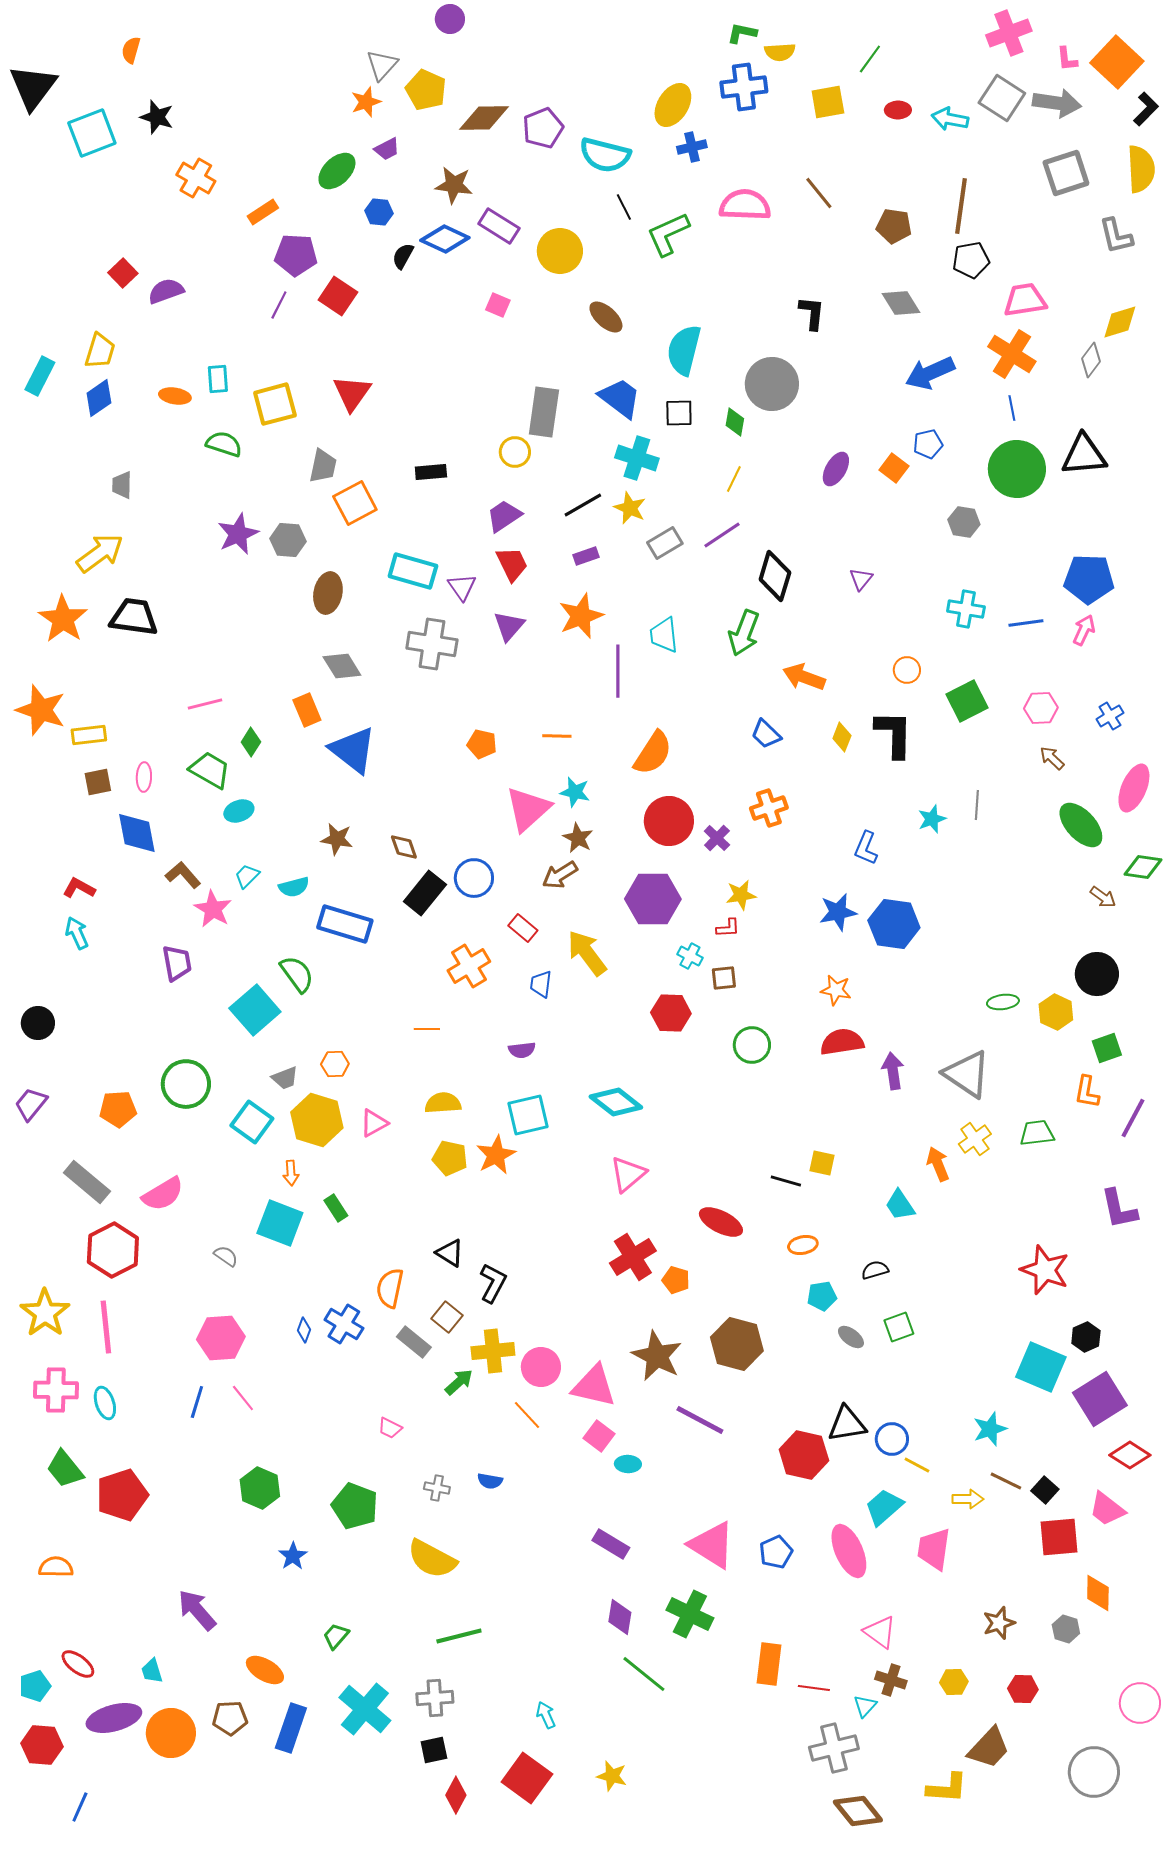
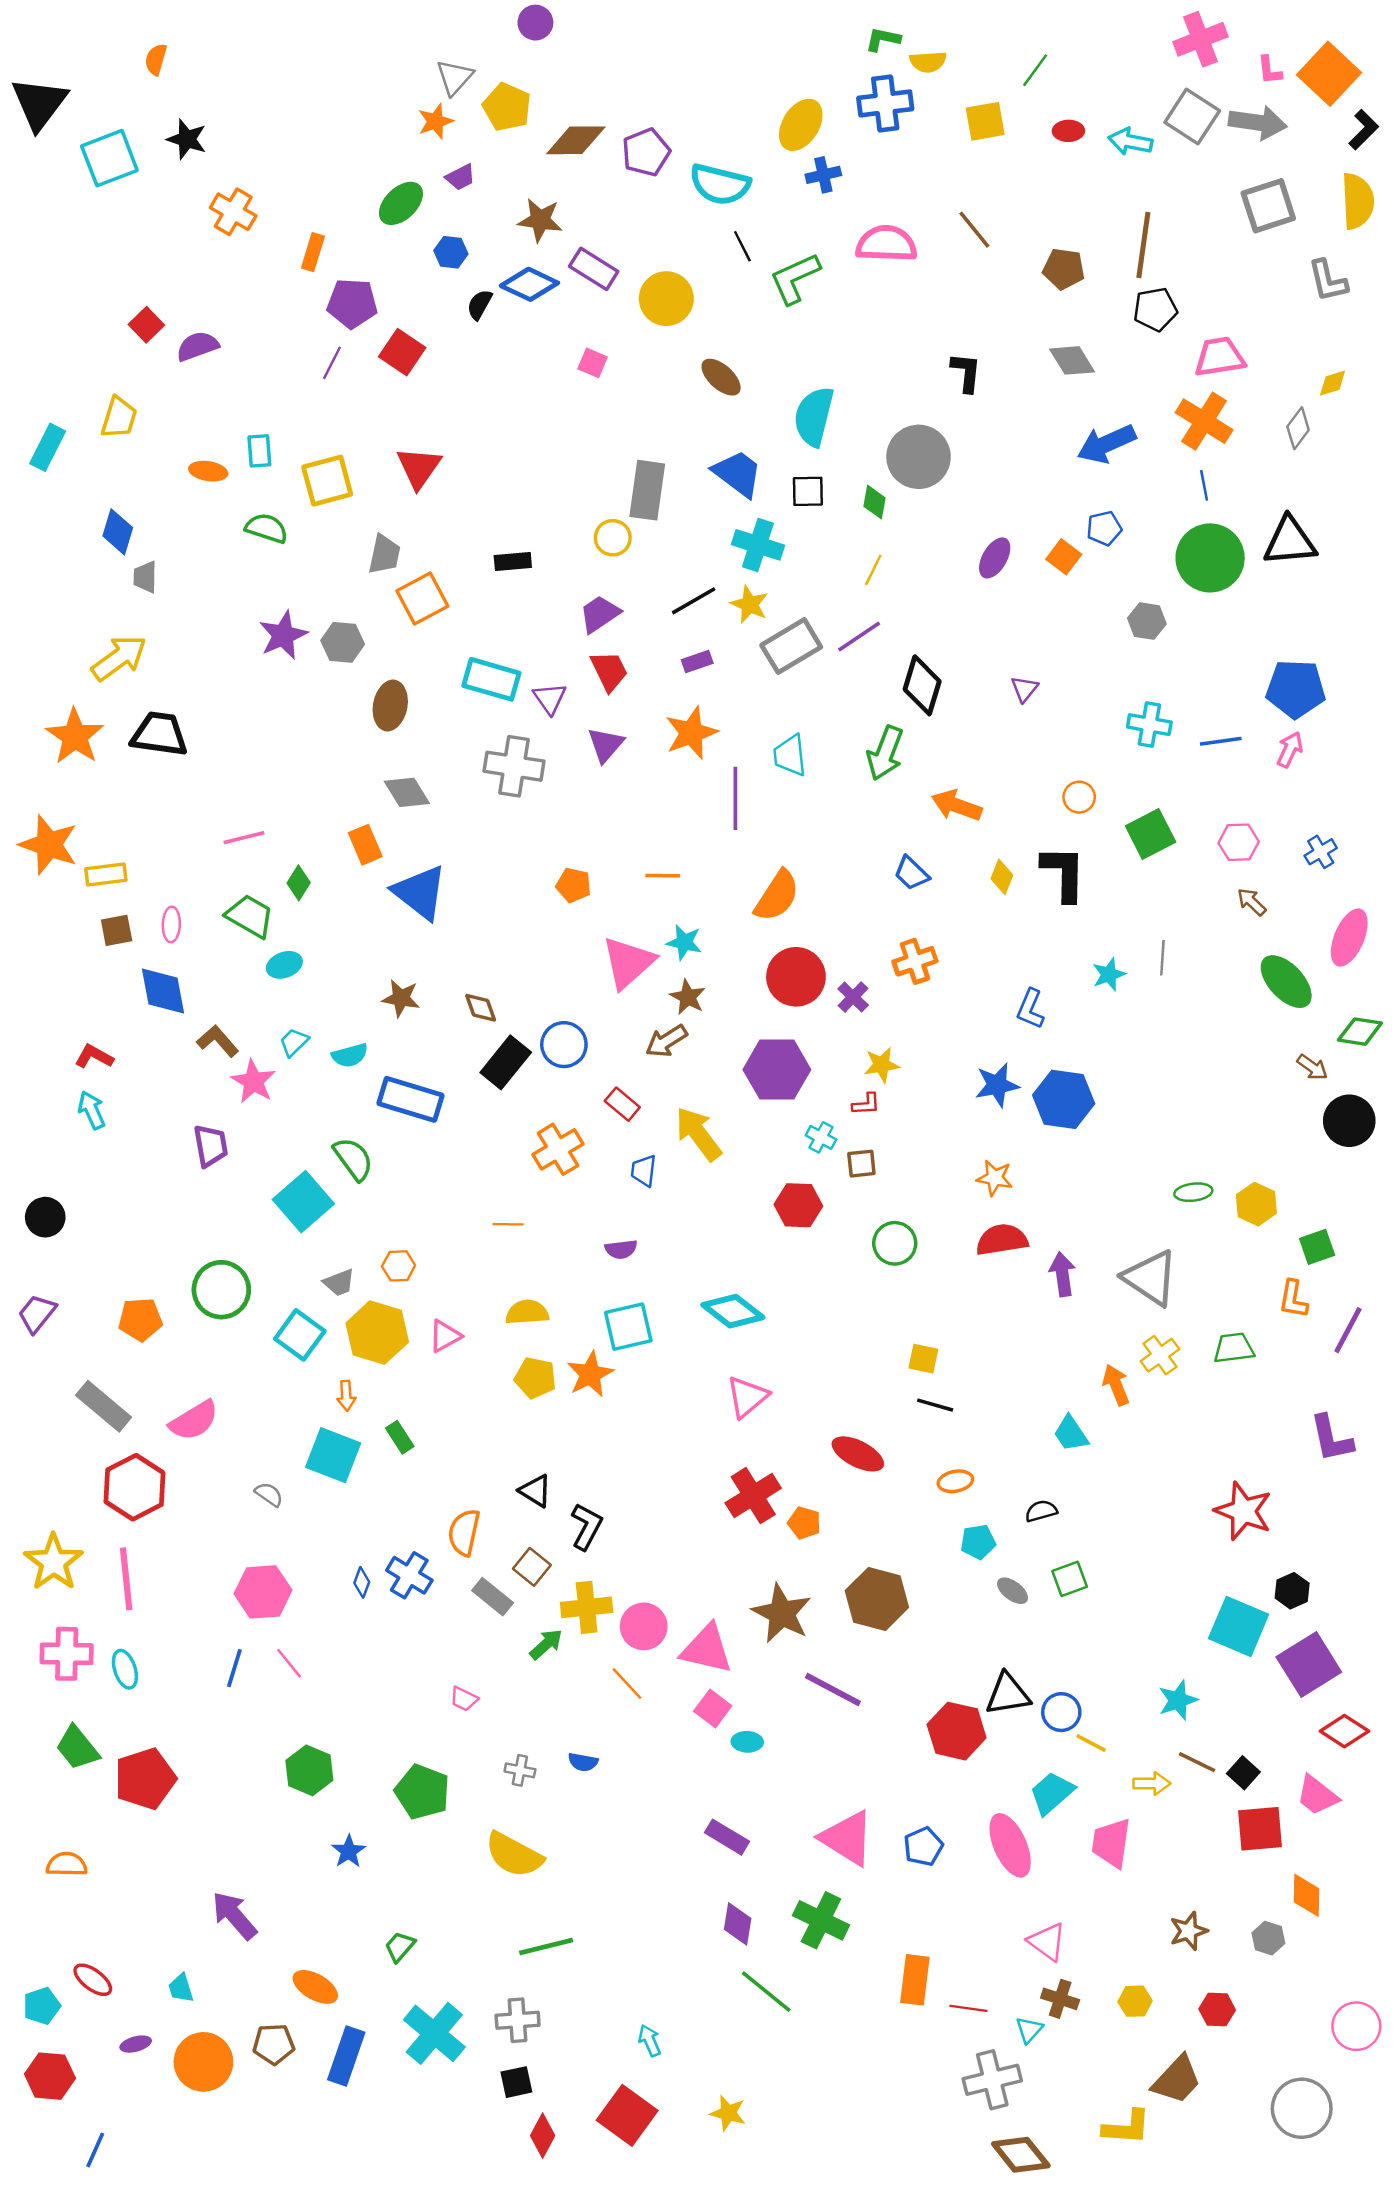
orange rectangle: (263, 212) -> (313, 252), turned -40
yellow diamond: (1120, 322) -> (1333, 383), size x0.7
blue diamond: (99, 398) -> (118, 532), moved, turned -39
gray rectangle: (665, 543) -> (791, 646), size x1.4
black circle: (1097, 974) -> (1349, 1121), moved
yellow square: (822, 1163) -> (923, 1359), moved
purple ellipse: (114, 1718) -> (136, 2044), size x0.5

